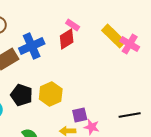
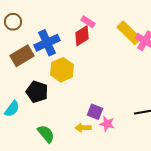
yellow hexagon: (51, 94) -> (62, 70), moved
purple square: (80, 115) -> (95, 112), turned 35

